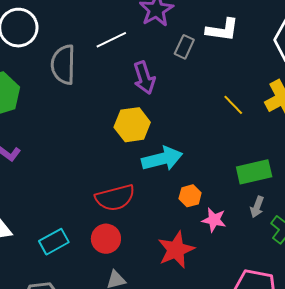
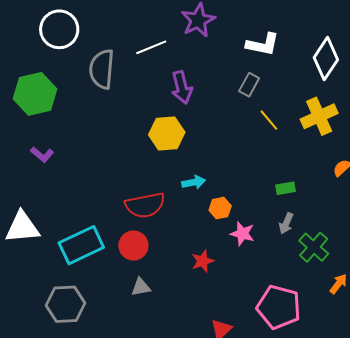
gray rectangle: (184, 47) -> (249, 85), moved
cyan arrow: (162, 159) -> (194, 182), moved, size x0.6
green rectangle: (254, 172) -> (285, 188), size x0.6
cyan rectangle: (54, 242) -> (81, 245), size x1.5
red star: (176, 250) -> (203, 261), size x0.6

